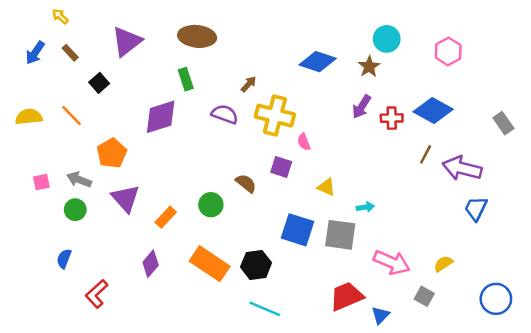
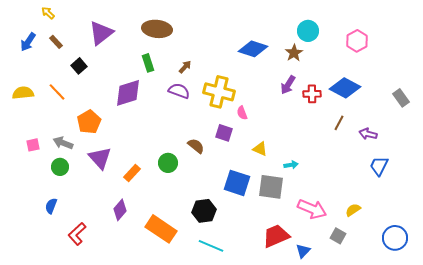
brown arrow: (249, 84) -> (185, 67), moved
purple arrow: (462, 168) -> (368, 134), size x0.6
orange rectangle: (210, 264) -> (161, 229), moved

